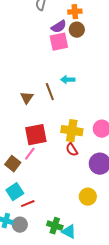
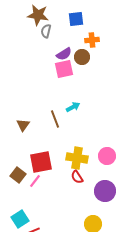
orange cross: (75, 12) -> (92, 40), moved
cyan arrow: (68, 80) -> (73, 107), turned 152
brown triangle: (27, 98) -> (23, 125), moved
brown square: (13, 164) -> (18, 175), moved

